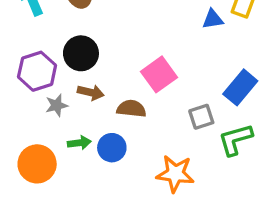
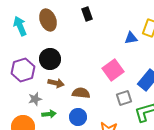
pink square: (159, 74) -> (113, 70), moved
gray star: (57, 105) -> (35, 99), moved
blue circle: (112, 148) -> (78, 117), moved

